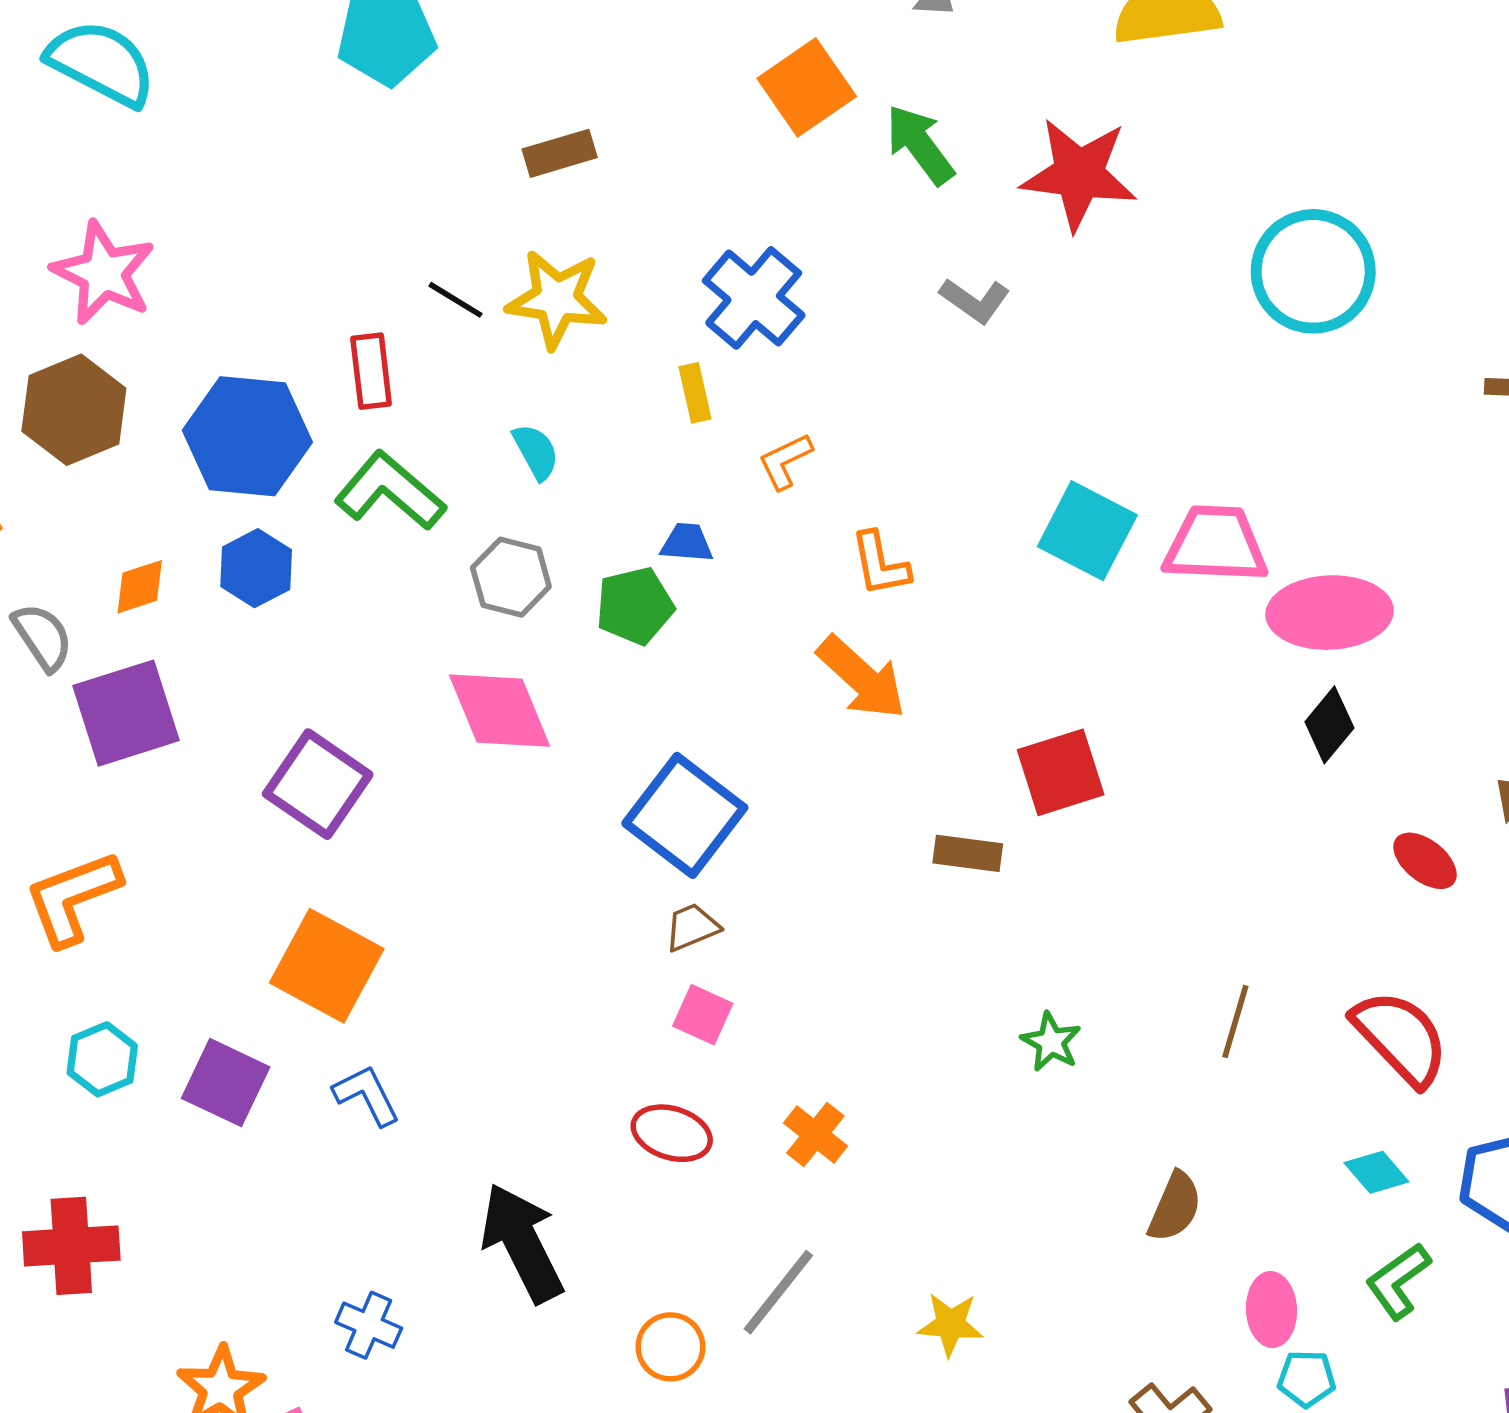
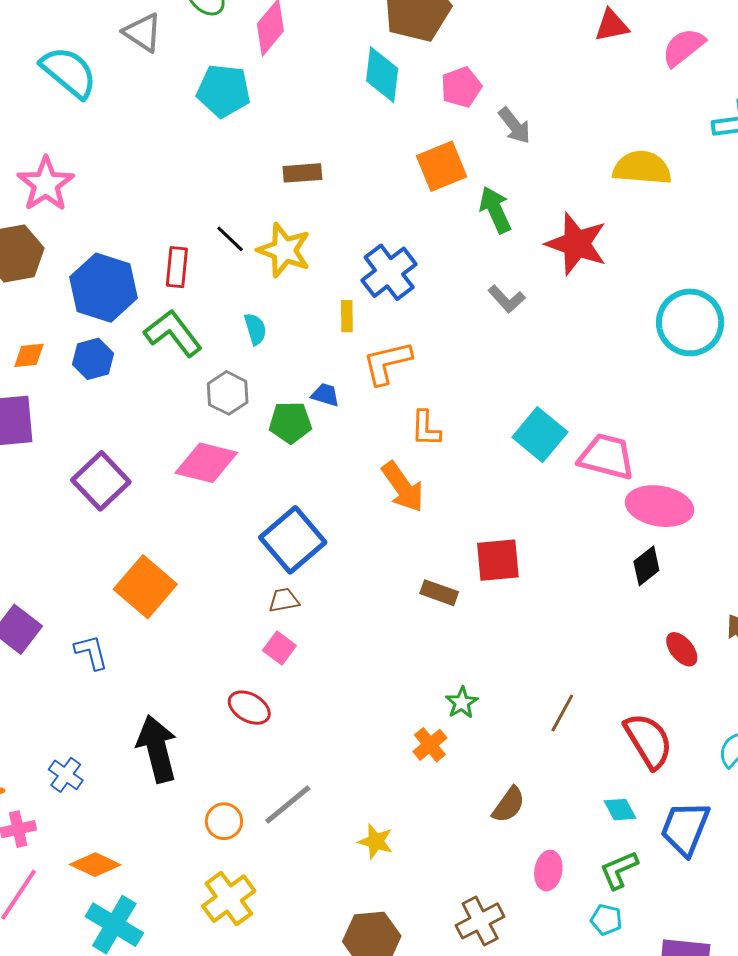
orange L-shape: (785, 461) -> (387, 363), size x1.6
pink diamond: (500, 711) -> (206, 463), turned -66
orange square: (327, 966) -> (145, 587), moved
orange cross: (815, 1134) -> (430, 745), moved
cyan pentagon: (1306, 1379) -> (606, 920), moved

